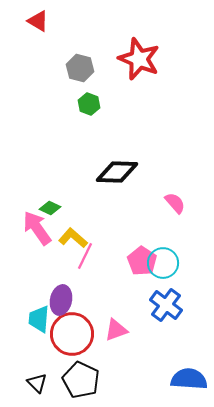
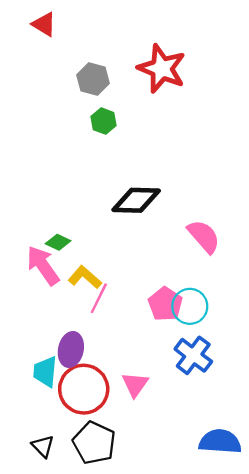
pink semicircle: (175, 203) -> (204, 236), size x1.4
pink triangle: (116, 330) -> (135, 384), turned -35

